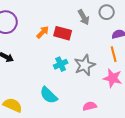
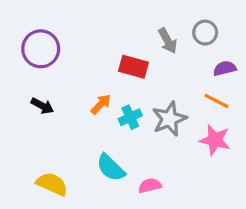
orange arrow: (43, 32) -> (101, 104), moved
orange line: (114, 54) -> (217, 101), turned -49
pink semicircle: (90, 106) -> (150, 186), moved

